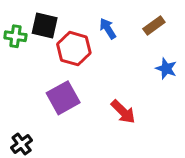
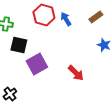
black square: (45, 25) -> (19, 45), moved
red hexagon: (74, 49) -> (44, 15), moved

